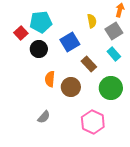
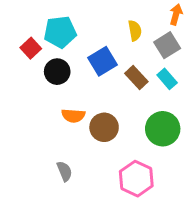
brown rectangle: (89, 64) -> (136, 77), moved
orange semicircle: (50, 79) -> (73, 116), turned -91
gray semicircle: (44, 117) -> (64, 171), turned -64

